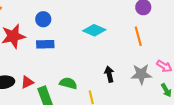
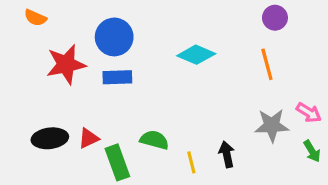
blue circle: (43, 19) -> (114, 37), size x1.5
black arrow: (109, 74) -> (227, 154), moved

